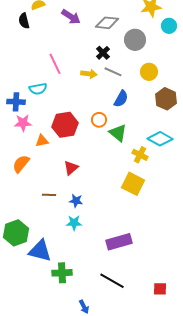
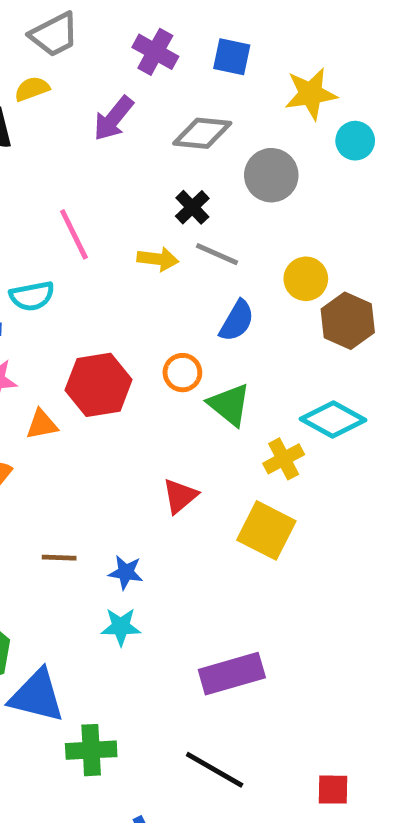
purple arrow: (71, 17) -> (113, 118), turned 96
yellow circle: (149, 72) -> (306, 279), moved
yellow cross: (140, 155) -> (284, 459), turned 35
red triangle: (71, 168) -> (180, 496), moved

